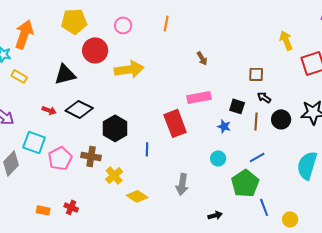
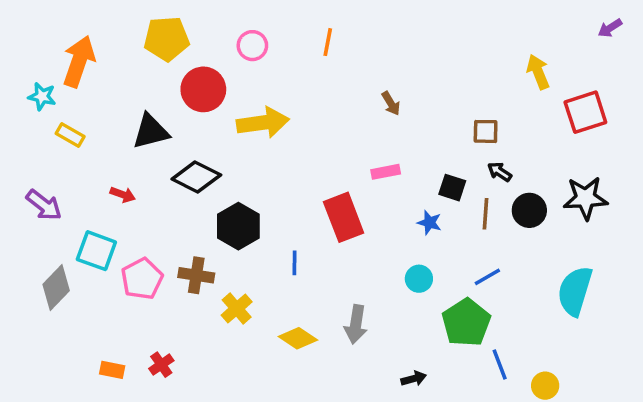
pink rectangle: (199, 97) -> (386, 172), size x0.7
black diamond: (79, 109) -> (196, 177), moved
yellow diamond: (137, 196) -> (298, 338), moved
red cross: (71, 207) -> (161, 365), turned 32

